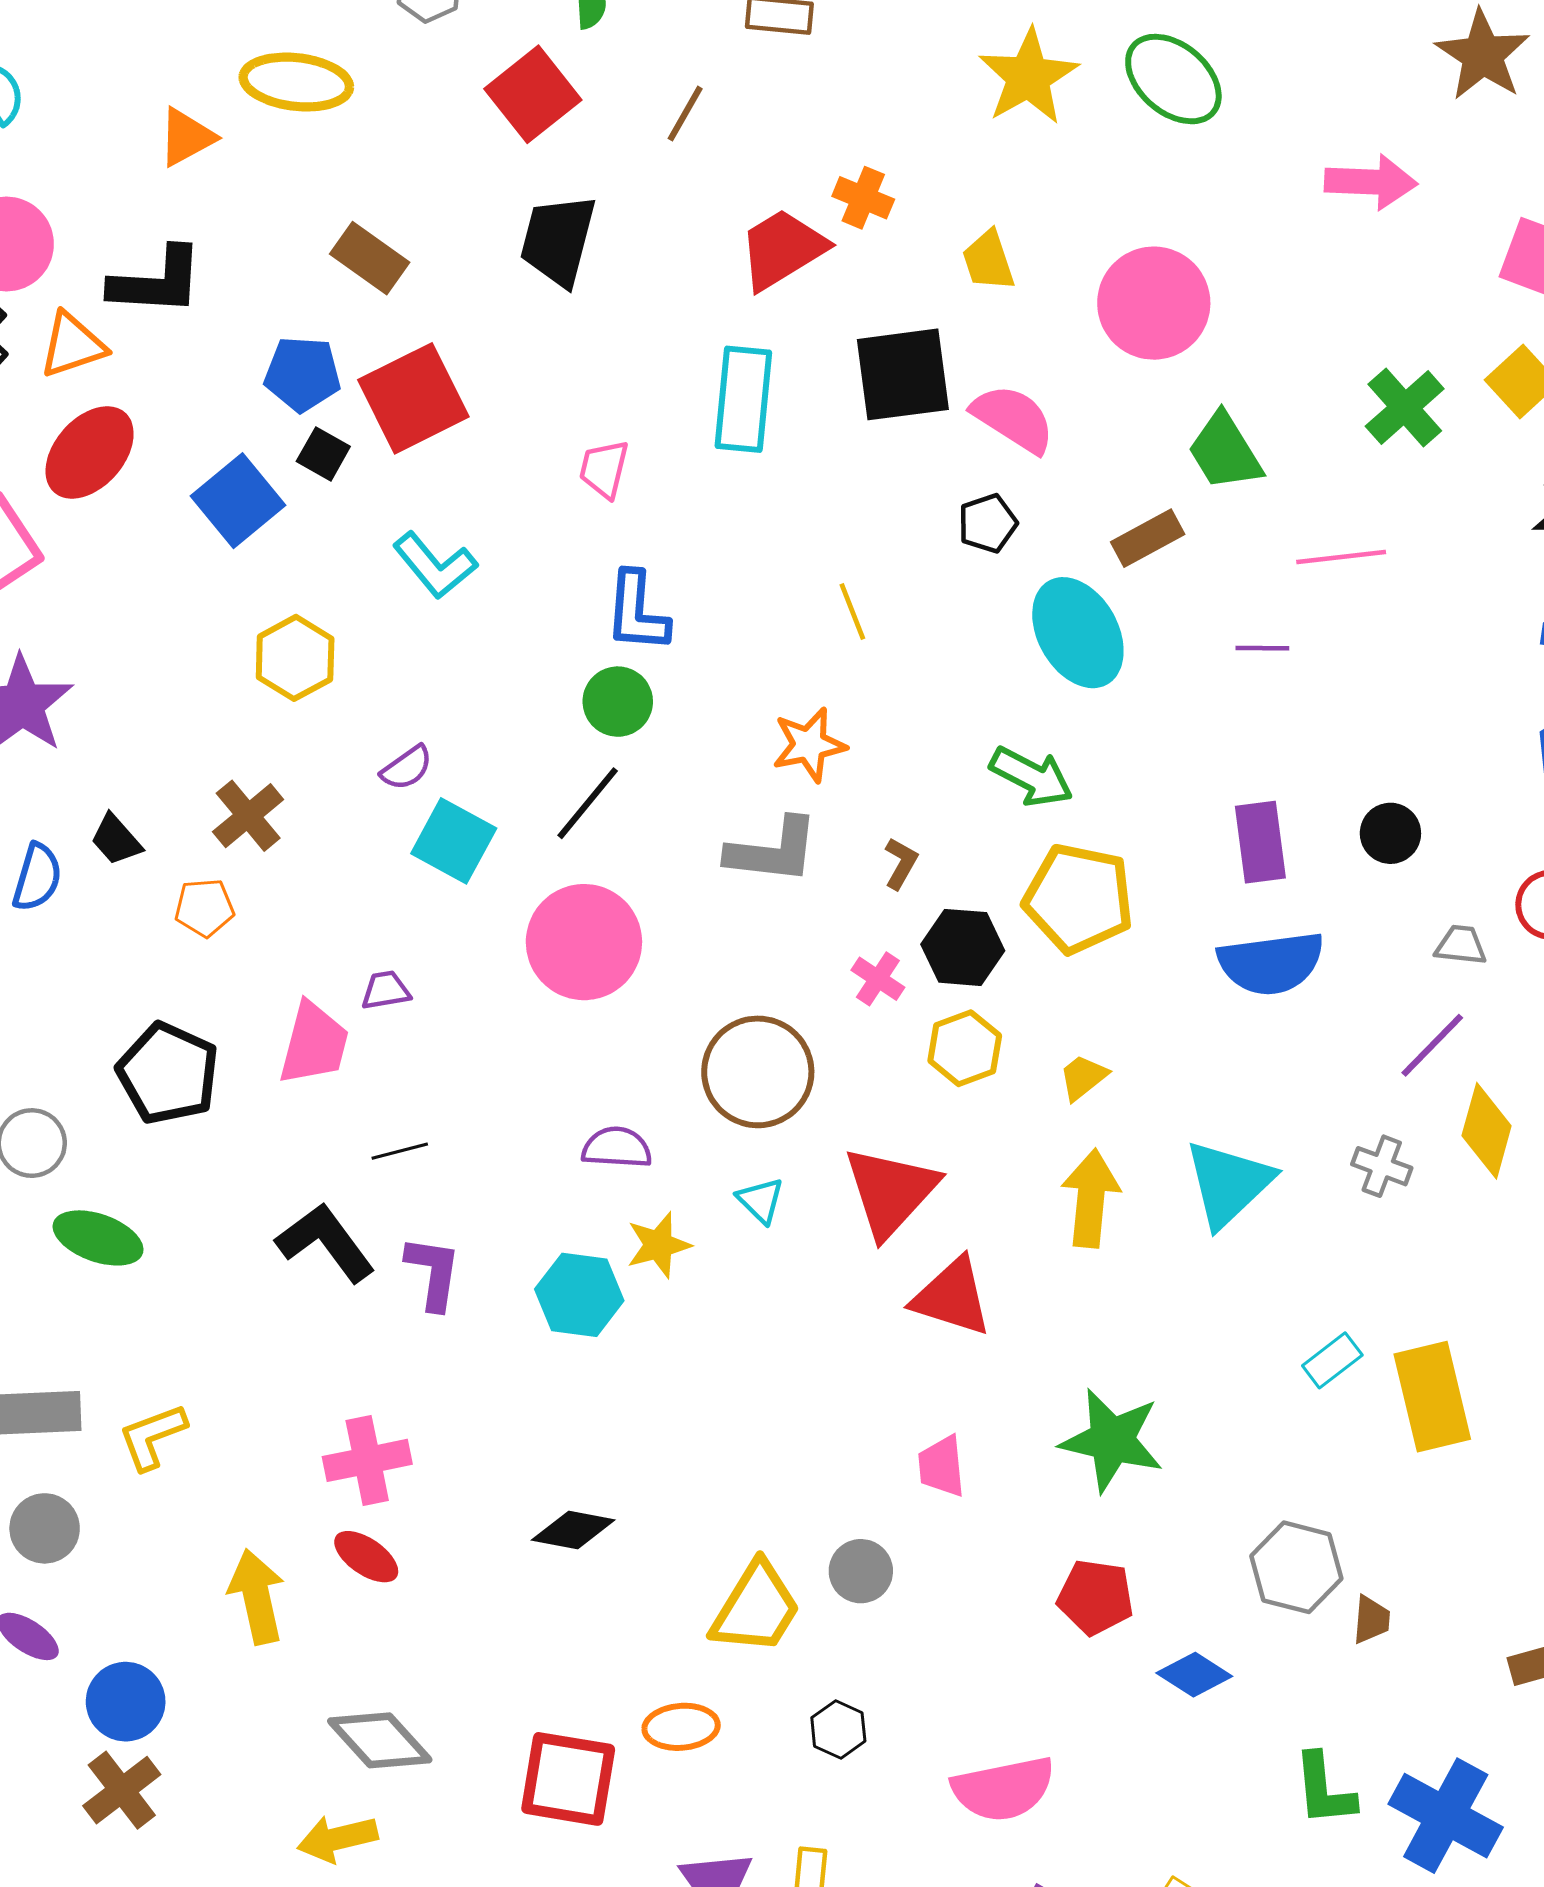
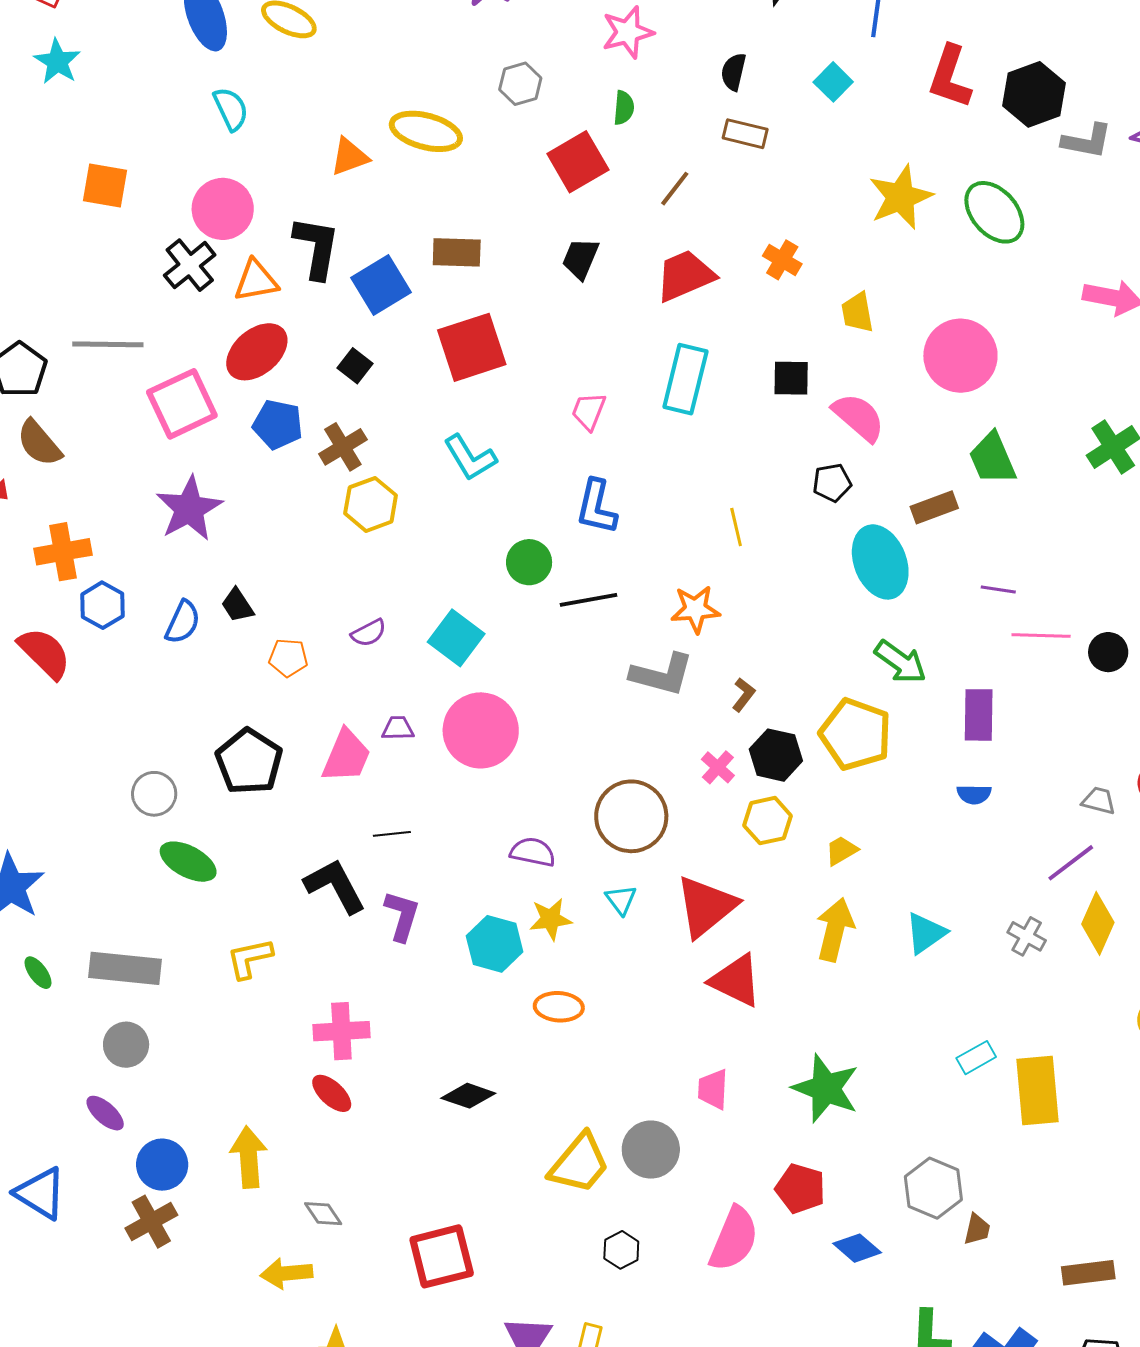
black trapezoid: (558, 240) -> (580, 259), size x0.7
red trapezoid: (782, 249) -> (685, 276), moved
brown rectangle: (370, 258) -> (457, 252), turned -42
black L-shape: (157, 282) -> (316, 247), turned -92
blue pentagon: (302, 374) -> (278, 424), moved
black square: (903, 374) -> (791, 378), size x0.6
black square: (323, 454) -> (355, 366), moved
blue square: (238, 501) -> (381, 285), moved
pink line: (1341, 557) -> (1041, 635), moved
green circle: (618, 702) -> (529, 562), moved
purple semicircle: (407, 768) -> (369, 633), moved
green arrow: (1031, 777) -> (900, 662), moved
black line: (588, 803) -> (588, 600), moved, turned 32
brown cross: (248, 816) -> (343, 447), moved
black circle: (1390, 833) -> (1108, 652), moved
pink circle: (584, 942) -> (481, 730), moved
blue semicircle: (1271, 963) -> (974, 794), size x0.5
cyan triangle: (1229, 1184) -> (926, 933), size x0.7
yellow L-shape: (152, 1436) -> (250, 958), moved
gray circle: (861, 1571) -> (651, 1150), size x1.4
yellow arrow: (257, 1597) -> (249, 1157), moved
orange ellipse: (681, 1727) -> (559, 1007), moved
gray diamond: (380, 1740) -> (323, 1214), size x0.6
red square: (568, 1779) -> (442, 1256), turned -32
pink semicircle: (1003, 1789) -> (734, 1239), moved, turned -64

